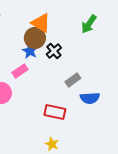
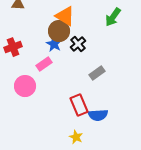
blue semicircle: (90, 98) -> (98, 115), moved
red rectangle: (55, 112) -> (79, 105), turned 55

